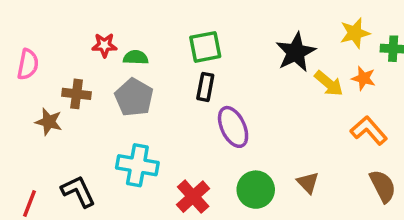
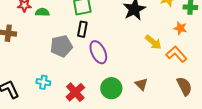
orange star: (364, 78) -> (180, 28), moved
yellow arrow: (329, 83) -> (153, 42), moved
gray pentagon: (134, 97) -> (61, 46), moved, turned 30
cyan cross: (137, 165) -> (43, 82), moved, size x0.6

